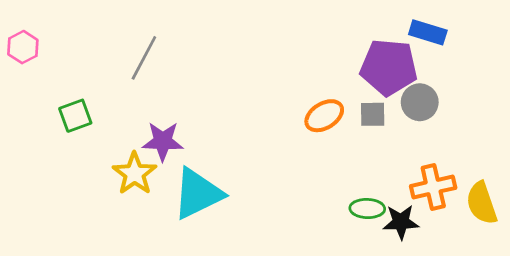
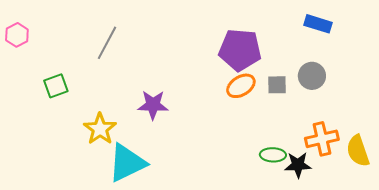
purple pentagon: (389, 67) -> (240, 50), moved
purple star: (163, 141) -> (153, 105), moved
cyan triangle: (198, 194) -> (127, 163), moved

